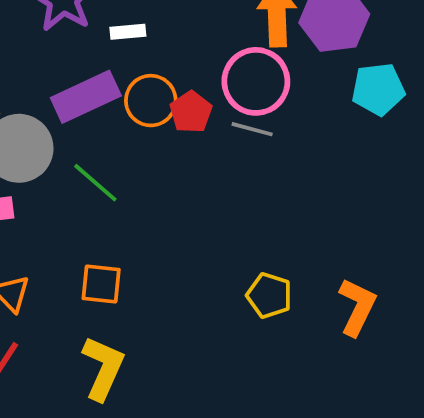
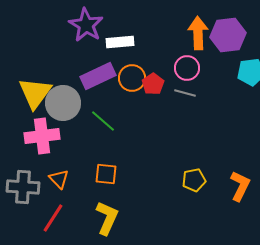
white rectangle: (128, 32) -> (120, 42), size x1.5
pink circle: (256, 81) -> (187, 68), size x0.7
yellow pentagon: (269, 295) -> (194, 180), turned -30

